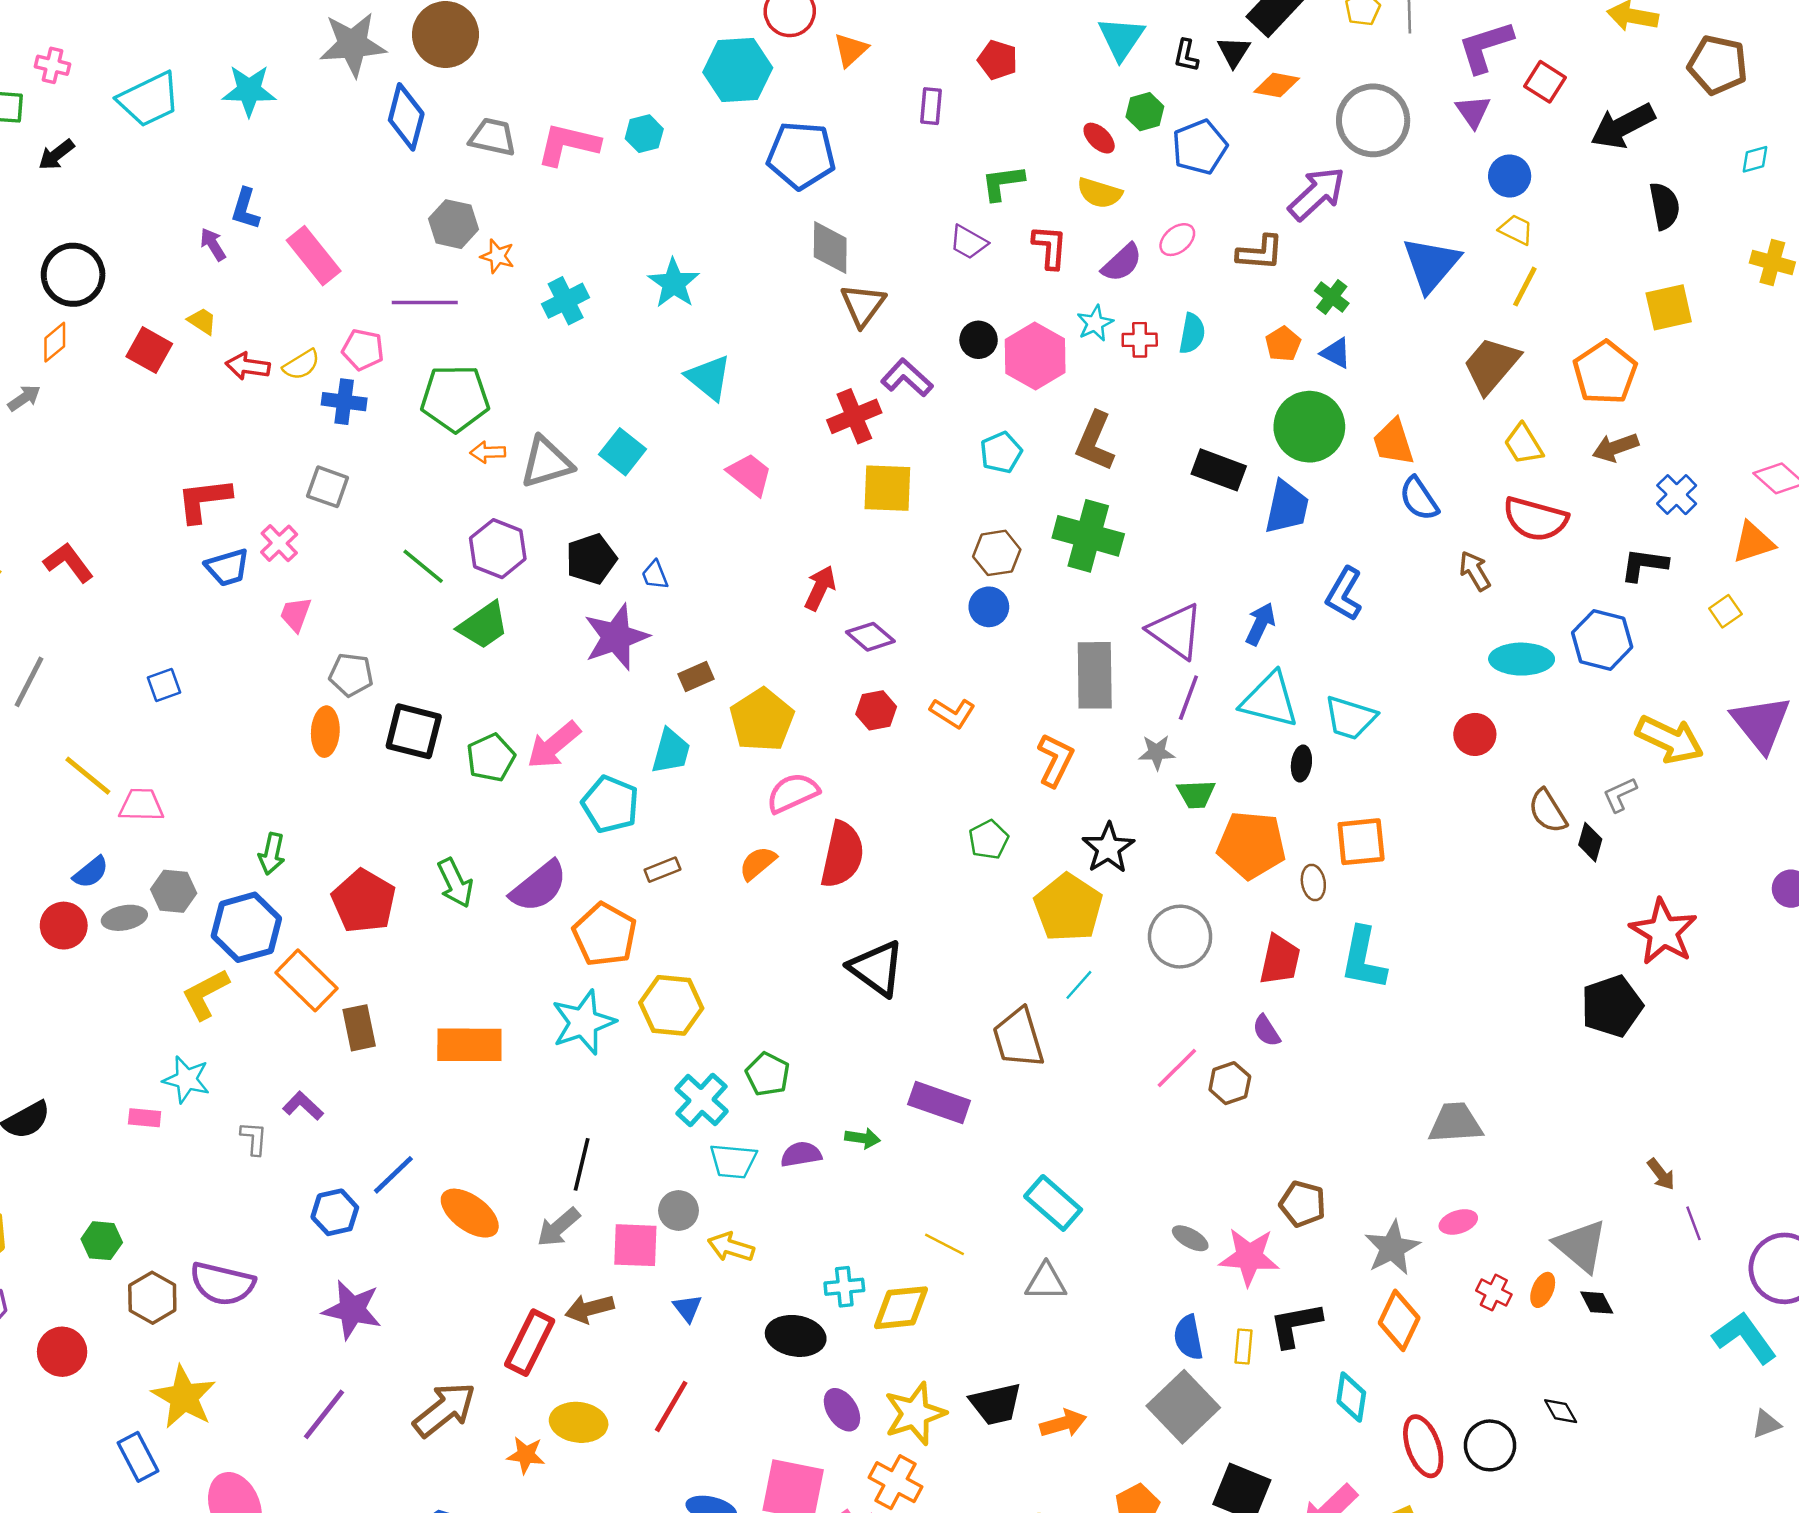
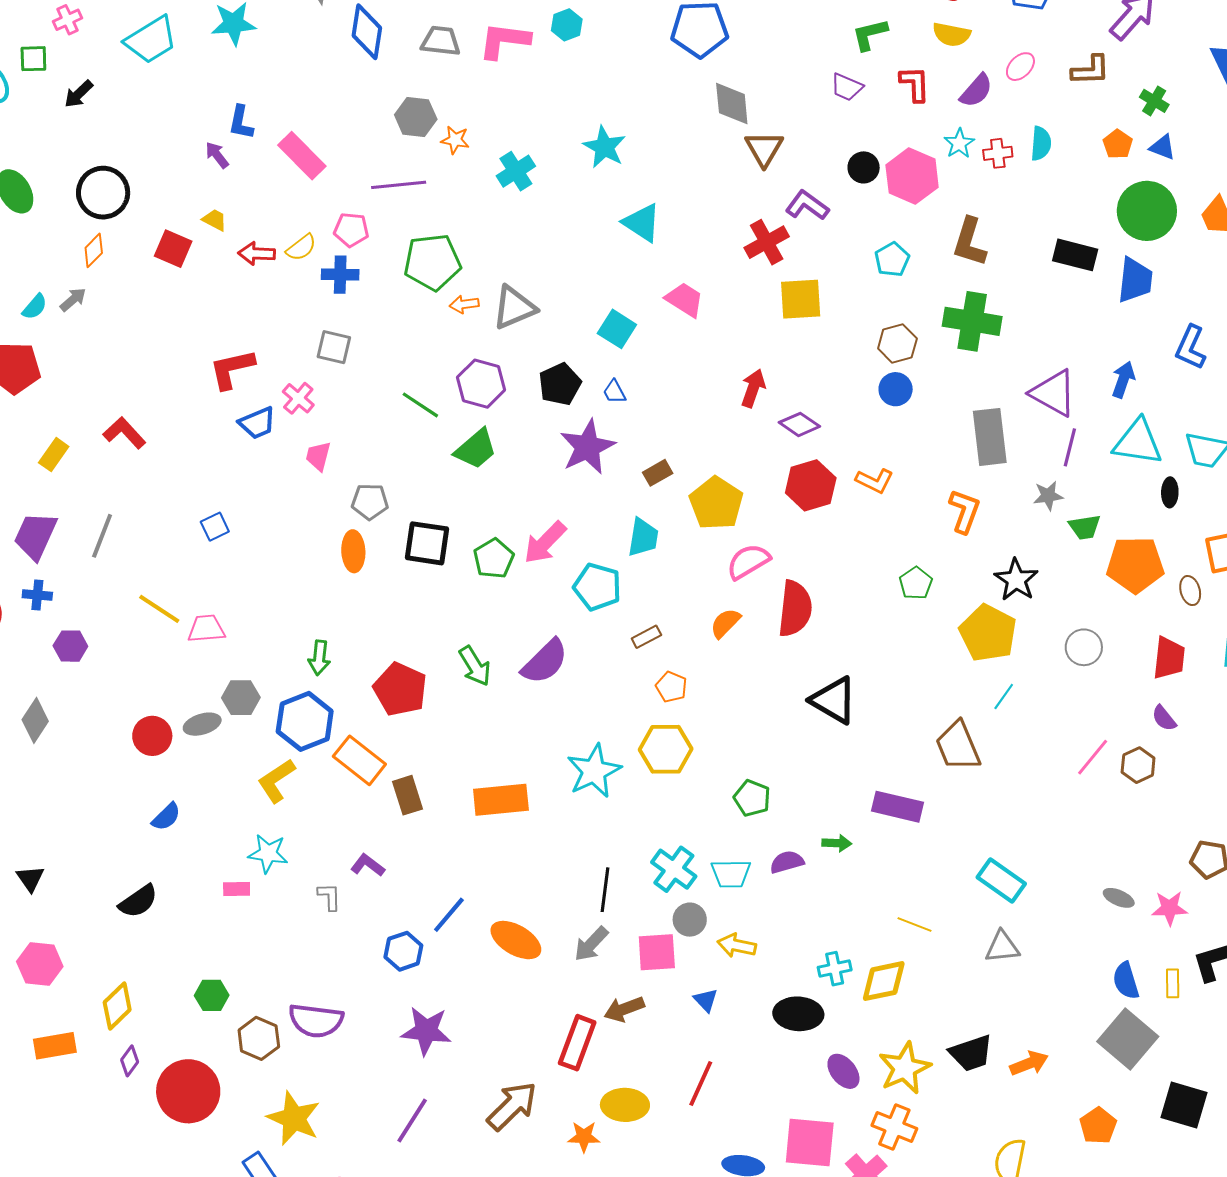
pink cross: (52, 65) -> (68, 20), turned -32
cyan square: (623, 452) -> (617, 329), moved
red hexagon: (876, 710) -> (811, 485), size x1.5
blue semicircle: (91, 872) -> (166, 817), moved
orange pentagon: (605, 935) -> (671, 687), moved, size x0.6
gray circle: (1180, 937) -> (1084, 647), size x0.7
cyan cross: (702, 1100) -> (674, 869), moved
pink star: (1249, 1257) -> (1170, 908), size x0.7
red circle: (62, 1352) -> (188, 1091), size x1.5

